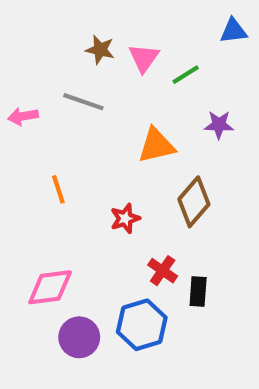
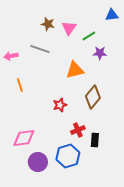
purple star: (219, 125) -> (100, 53), moved
orange line: (58, 189) -> (20, 85), moved
red cross: (163, 271) -> (78, 130), turned 32

